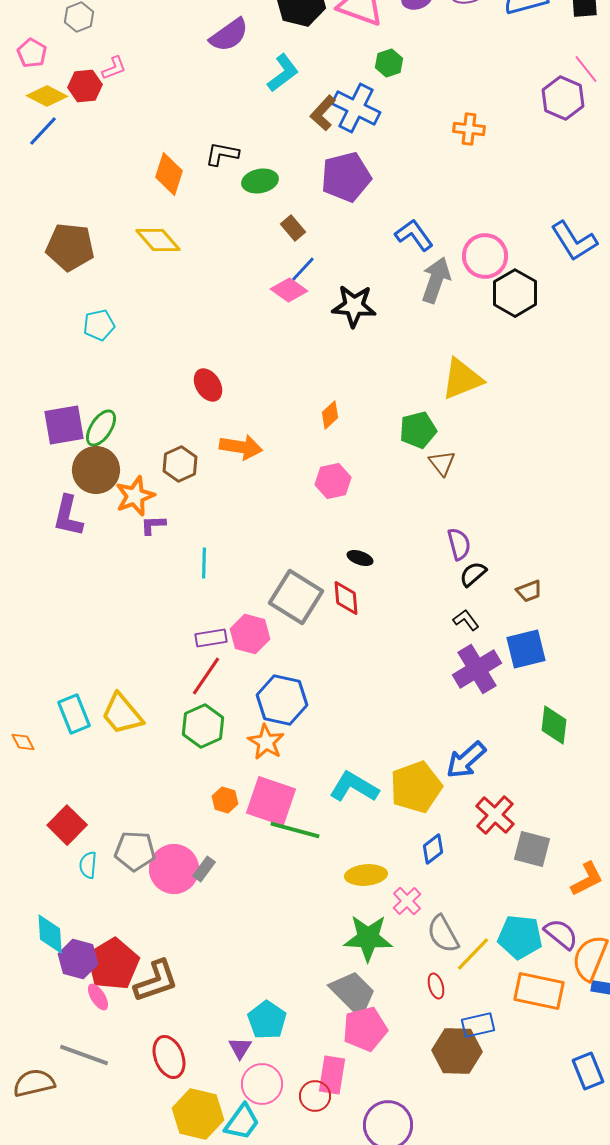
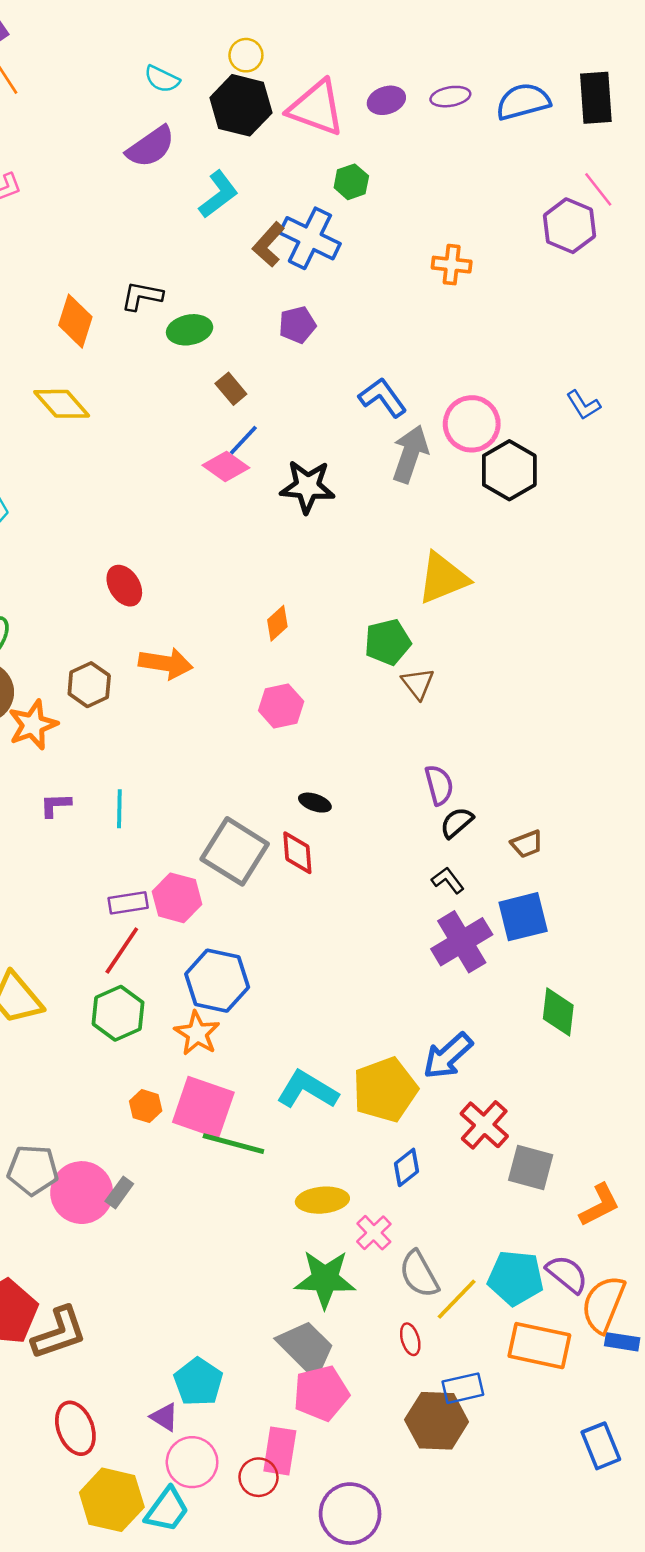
purple pentagon: (346, 177) -> (297, 325), size x0.6
blue L-shape: (574, 241) -> (583, 405), size x0.6
purple L-shape: (153, 525) -> (55, 805), moved
purple triangle: (240, 1048) -> (164, 1417), turned -30

